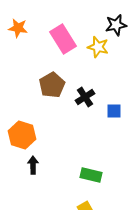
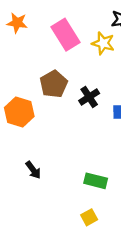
orange hexagon: (22, 135) -> (19, 112), moved
black arrow: (33, 165) -> (33, 170), turned 144

